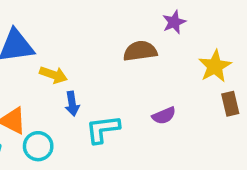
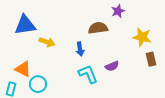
yellow star: (215, 66) -> (142, 37), turned -30
blue arrow: (72, 104) -> (80, 49), moved
cyan L-shape: (103, 129) -> (88, 74), moved, turned 75

